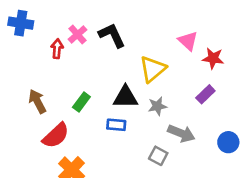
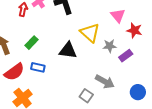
yellow triangle: (153, 69) -> (90, 33), turned -45
green rectangle: (81, 102) -> (32, 43), moved
gray star: (157, 106) -> (110, 46), moved
blue rectangle: (116, 125) -> (38, 67), moved

